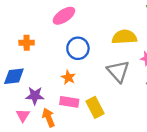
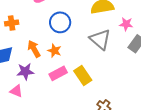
pink rectangle: (69, 102) -> (58, 73), turned -30
pink triangle: (23, 115) -> (16, 91), turned -32
orange arrow: (48, 118) -> (34, 49), moved

